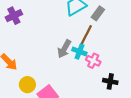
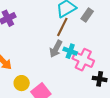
brown line: (86, 35) -> (62, 27), moved
pink cross: (93, 61) -> (83, 60), size x1.5

